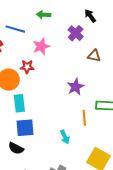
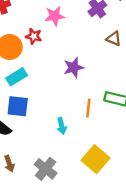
purple star: (76, 87) -> (74, 67), moved
cyan rectangle: (19, 103) -> (17, 77), turned 54

